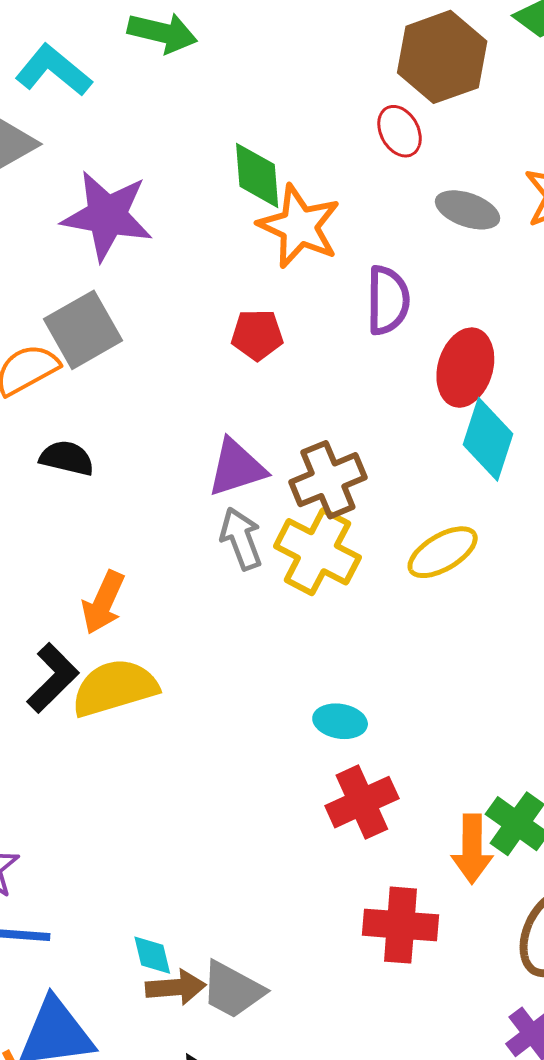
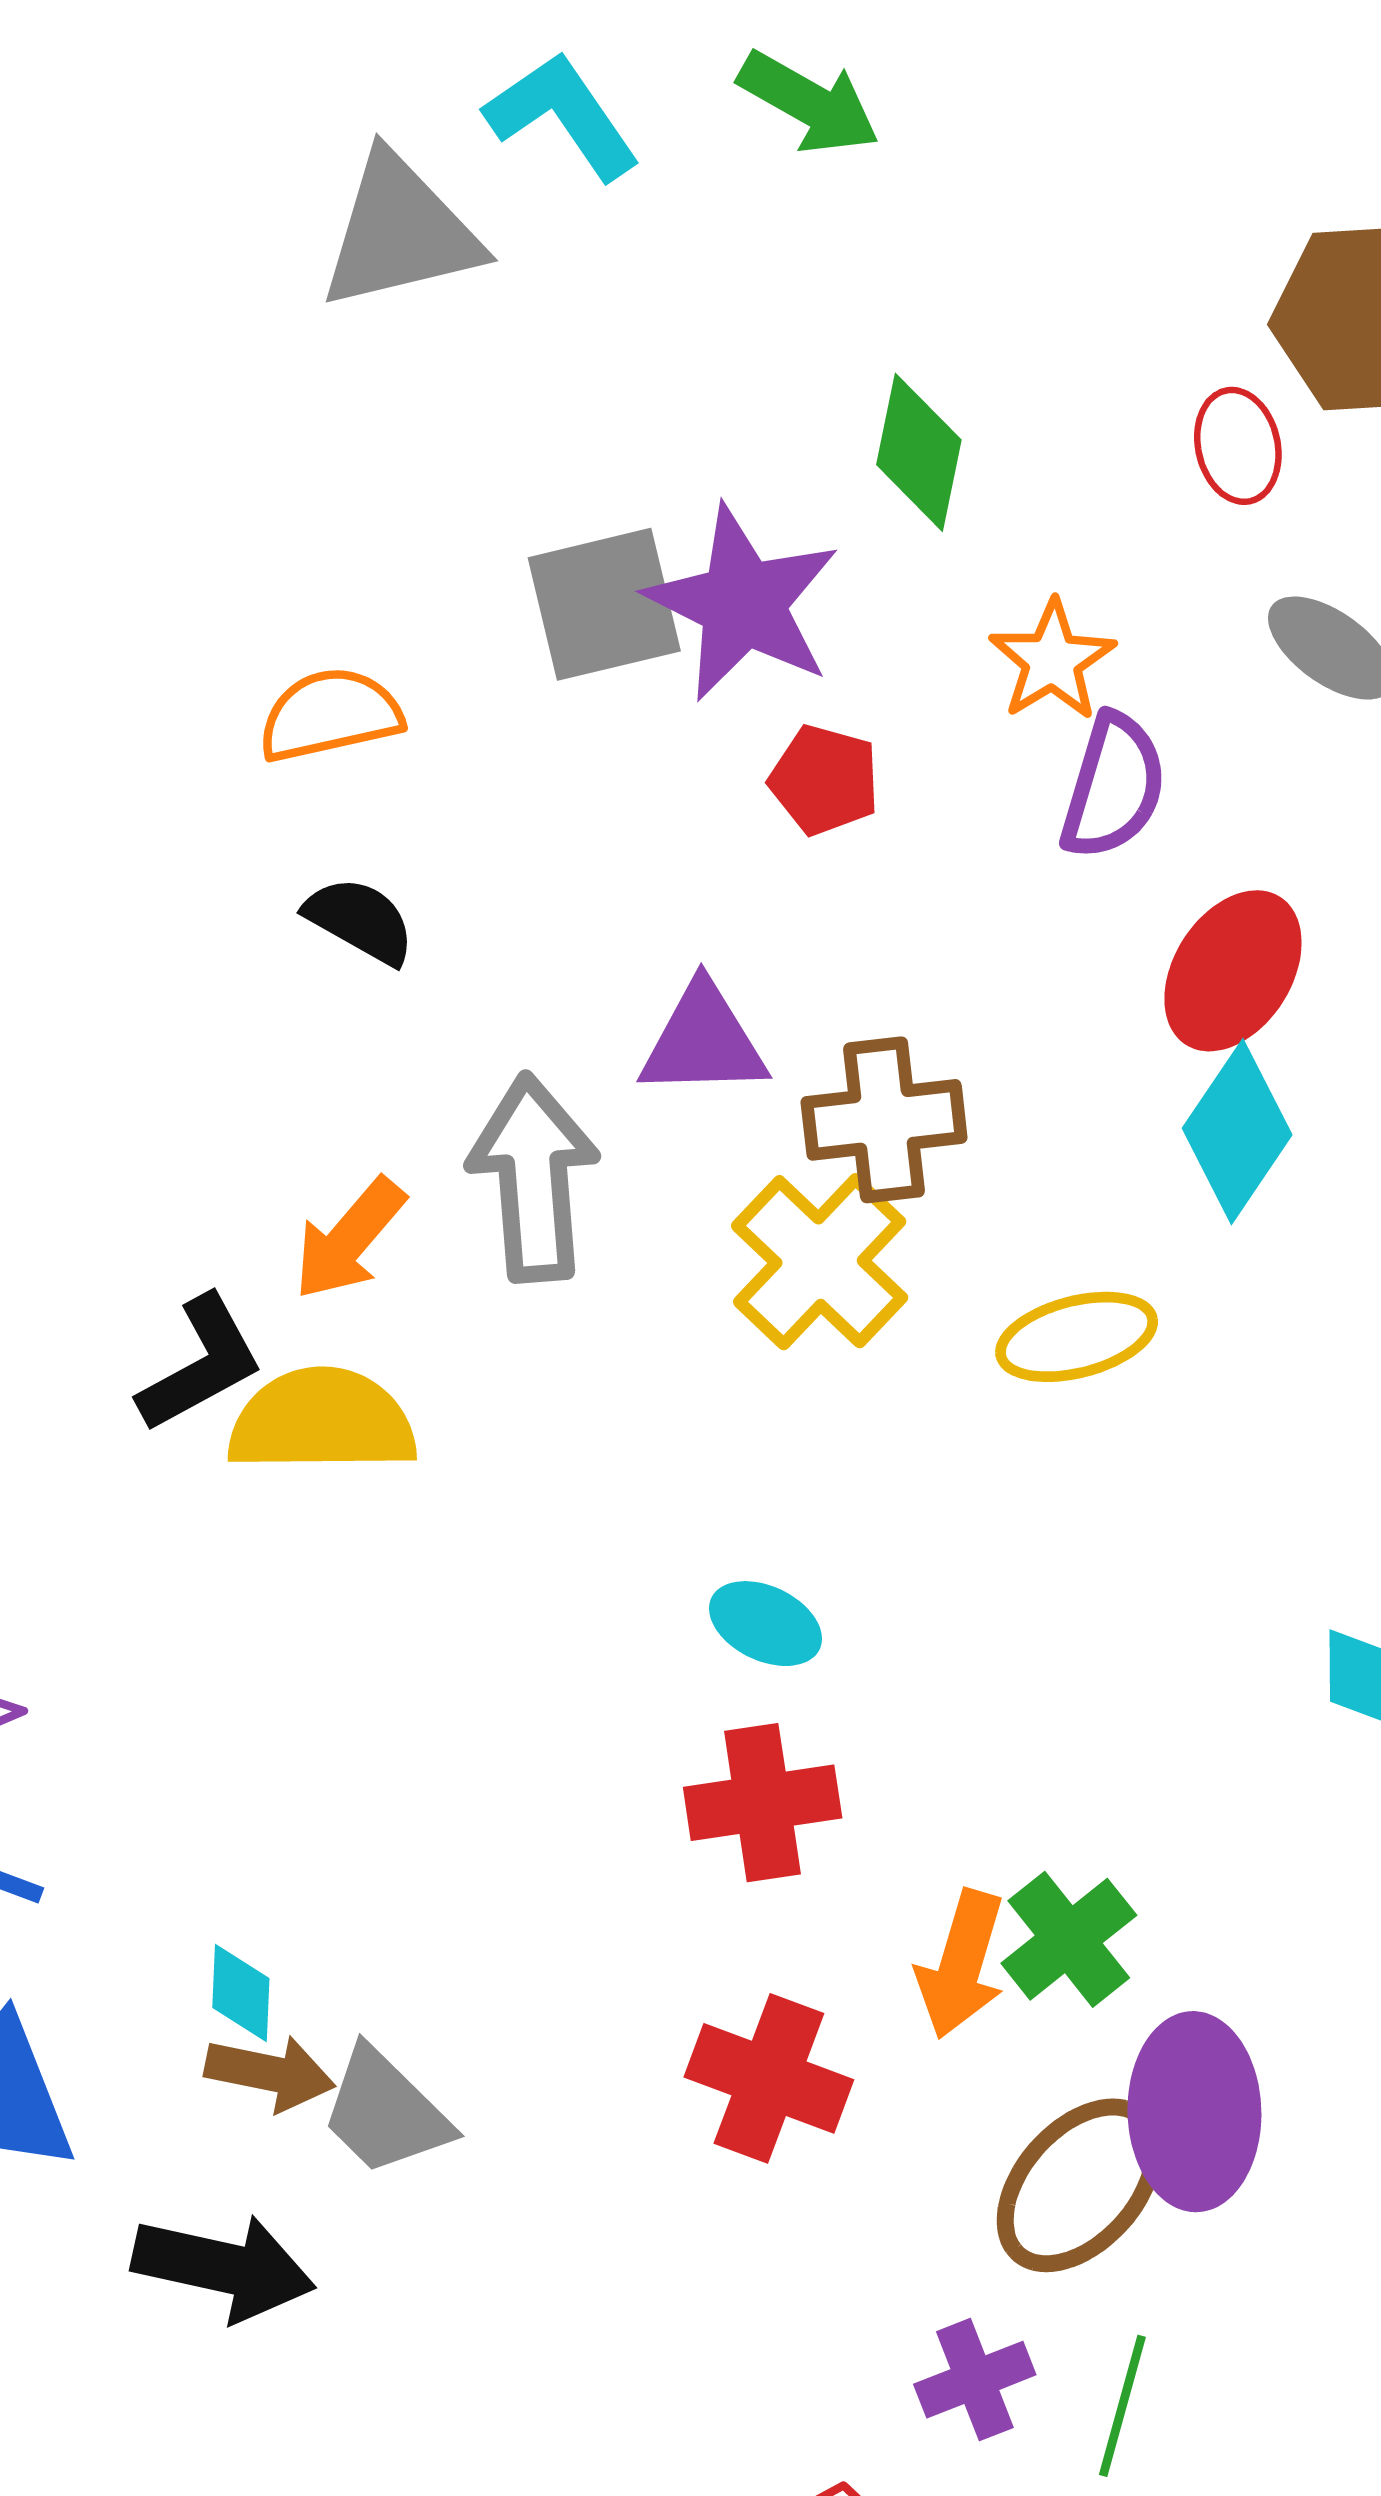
purple star: (107, 216) -> (743, 603), moved
orange star: (299, 226) -> (1052, 660), moved, size x0.7
gray square: (83, 330) -> (604, 604), moved
gray arrow: (241, 539) -> (534, 1178), moved, size x1.5

